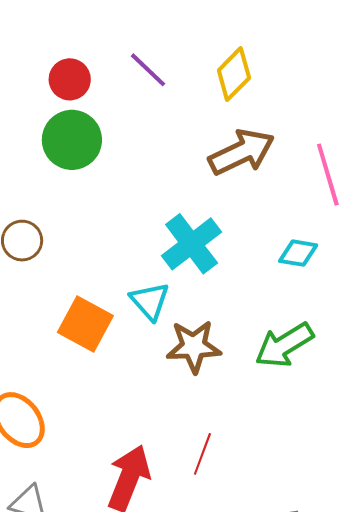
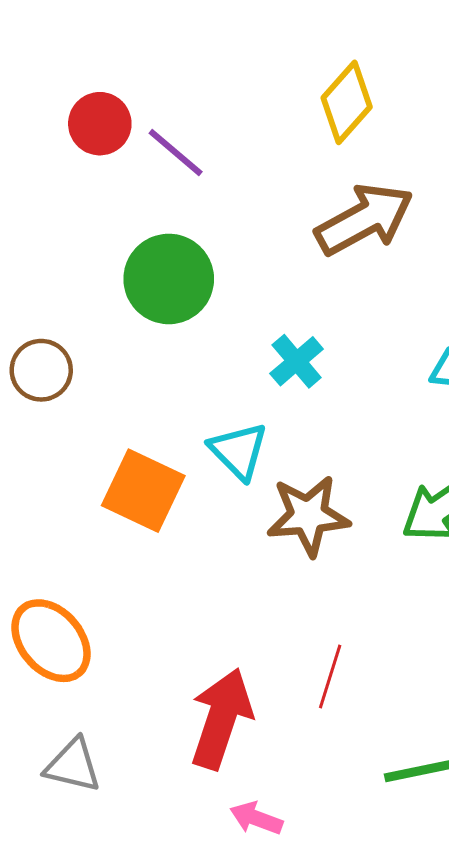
purple line: (148, 70) -> (176, 153), moved
green circle: (72, 140) -> (169, 279), moved
cyan cross: (192, 244) -> (297, 361), size x0.6

